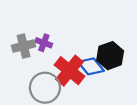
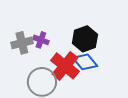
black hexagon: (110, 56) -> (85, 39), moved

